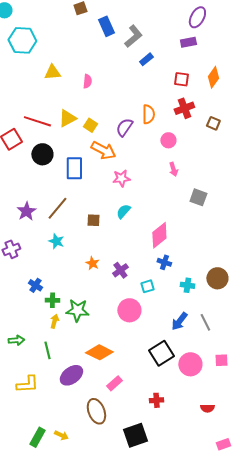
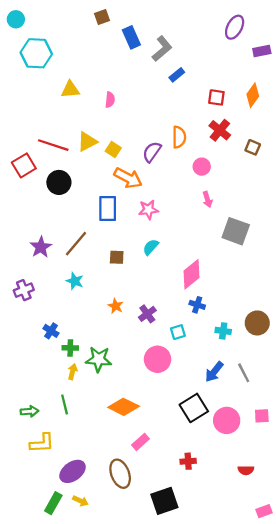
purple rectangle: (188, 42) -> (262, 51), moved
red cross: (184, 108) -> (220, 130), turned -30
blue rectangle: (74, 168) -> (108, 209), moved
gray square: (198, 197) -> (236, 231), size x1.4
green arrow: (16, 340) -> (29, 411), moved
purple ellipse: (71, 375) -> (73, 471), moved

